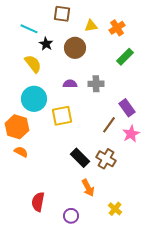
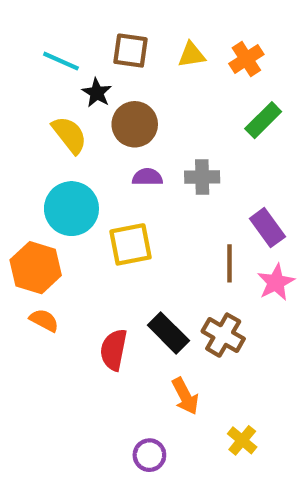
brown square: (62, 14) -> (130, 51), moved
brown circle: (75, 48) -> (135, 124), moved
brown line: (109, 125) -> (230, 263), turned -36
red semicircle: (38, 202) -> (114, 350), moved

